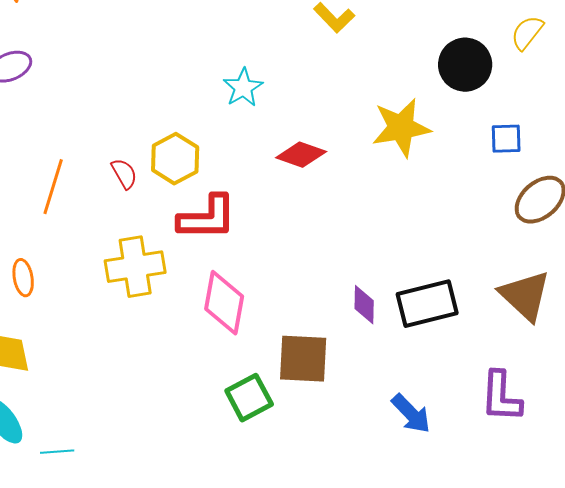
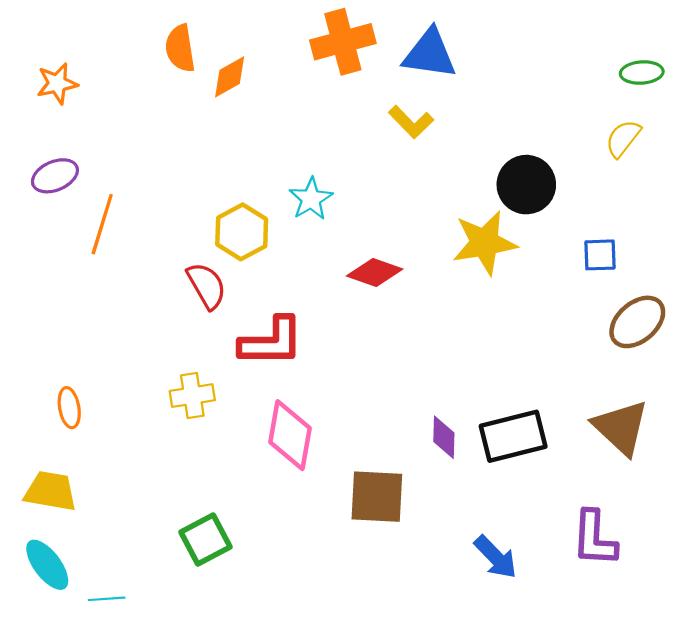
black circle: (465, 65) -> (526, 185), moved
yellow hexagon: (175, 159) -> (242, 232), moved
red semicircle: (124, 174) -> (207, 286), moved, size x1.4
orange line: (53, 187) -> (102, 224), moved
yellow cross: (135, 267) -> (192, 396), size x0.7
green square: (249, 398) -> (205, 540), moved

